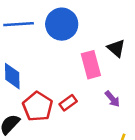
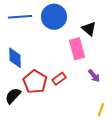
black triangle: (116, 48) -> (89, 29), moved

